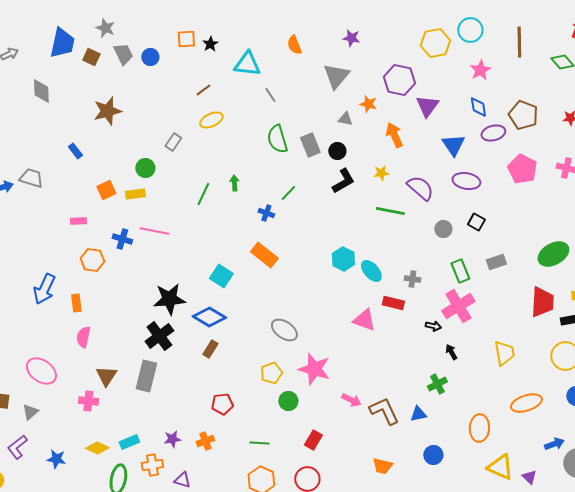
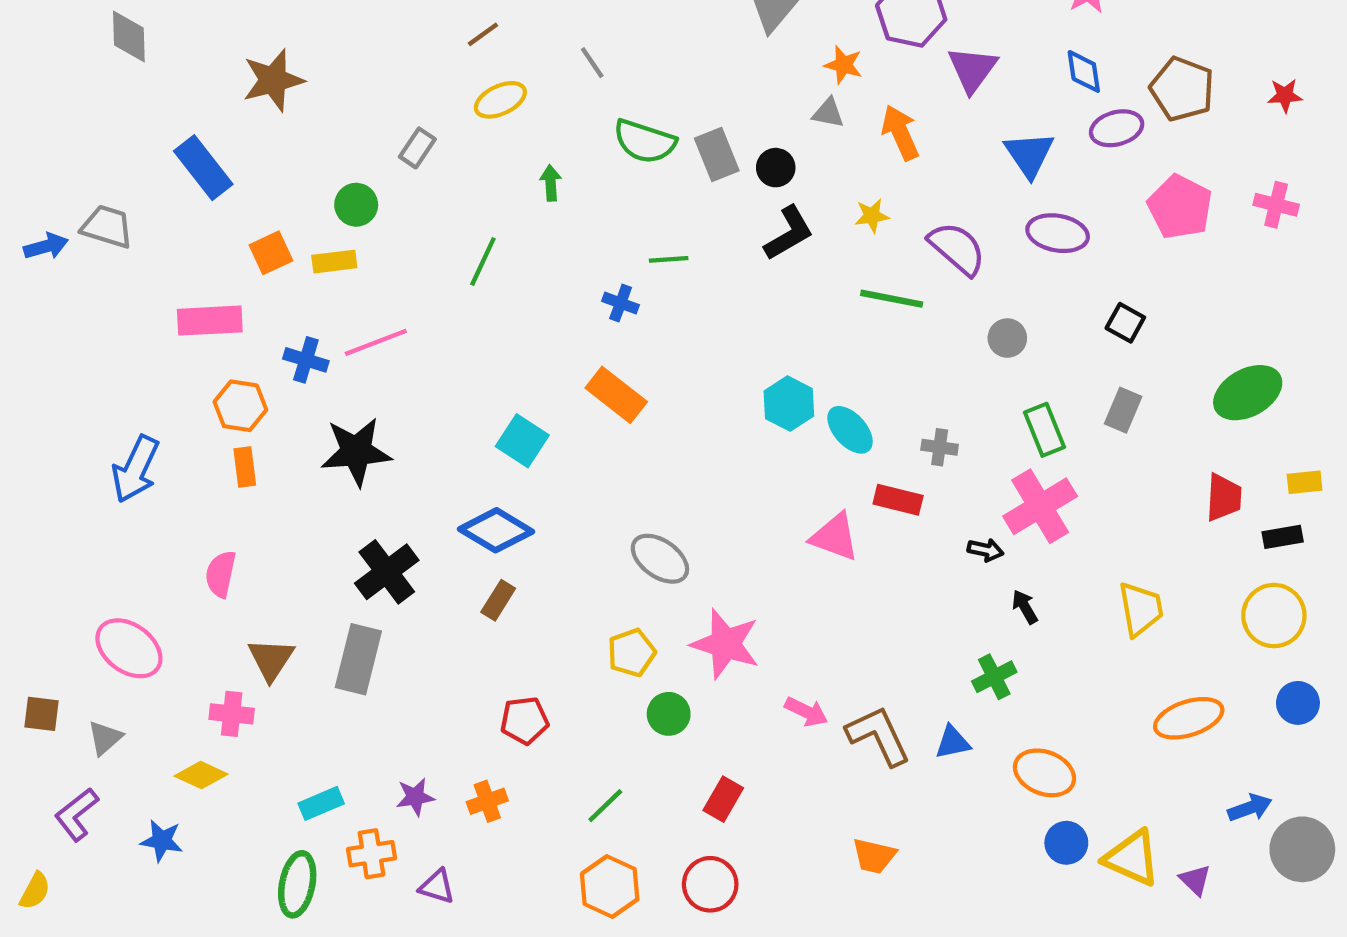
gray line: (270, 95) -> (592, 63), moved
gray triangle: (345, 119) -> (828, 113), moved
green semicircle: (277, 139) -> (645, 141), turned -56
blue rectangle: (75, 151) -> (203, 168), size x1.8
green arrow: (234, 183) -> (551, 183), moved
green line: (288, 193) -> (669, 259), turned 42
pink rectangle: (78, 221) -> (210, 321), size x1.8
black square: (476, 222) -> (1125, 323), moved
pink line: (154, 231) -> (376, 342), turned -32
gray rectangle: (496, 262) -> (1123, 410), turned -48
black star: (169, 299) -> (356, 452), moved
red trapezoid: (542, 302) -> (1224, 498), size x0.7
orange rectangle: (76, 303) -> (245, 467), moved
orange ellipse: (479, 428) -> (1044, 773), moved, turned -72
green line: (259, 443) -> (605, 806), turned -48
yellow diamond: (97, 448) -> (201, 775), moved
blue circle: (433, 455) -> (1066, 843), moved

